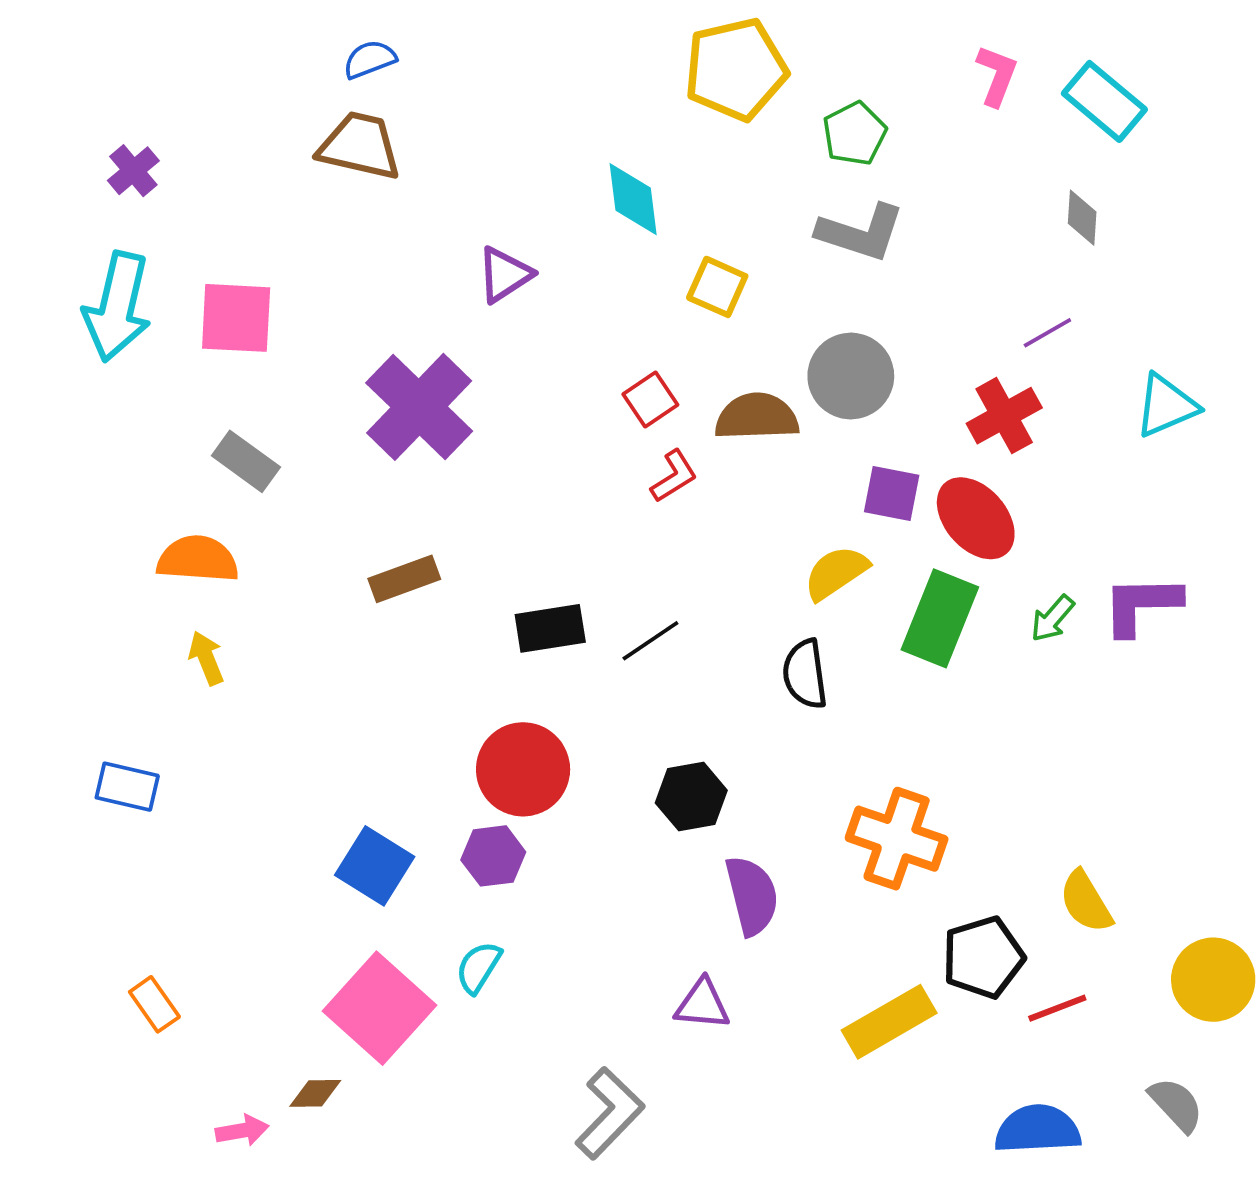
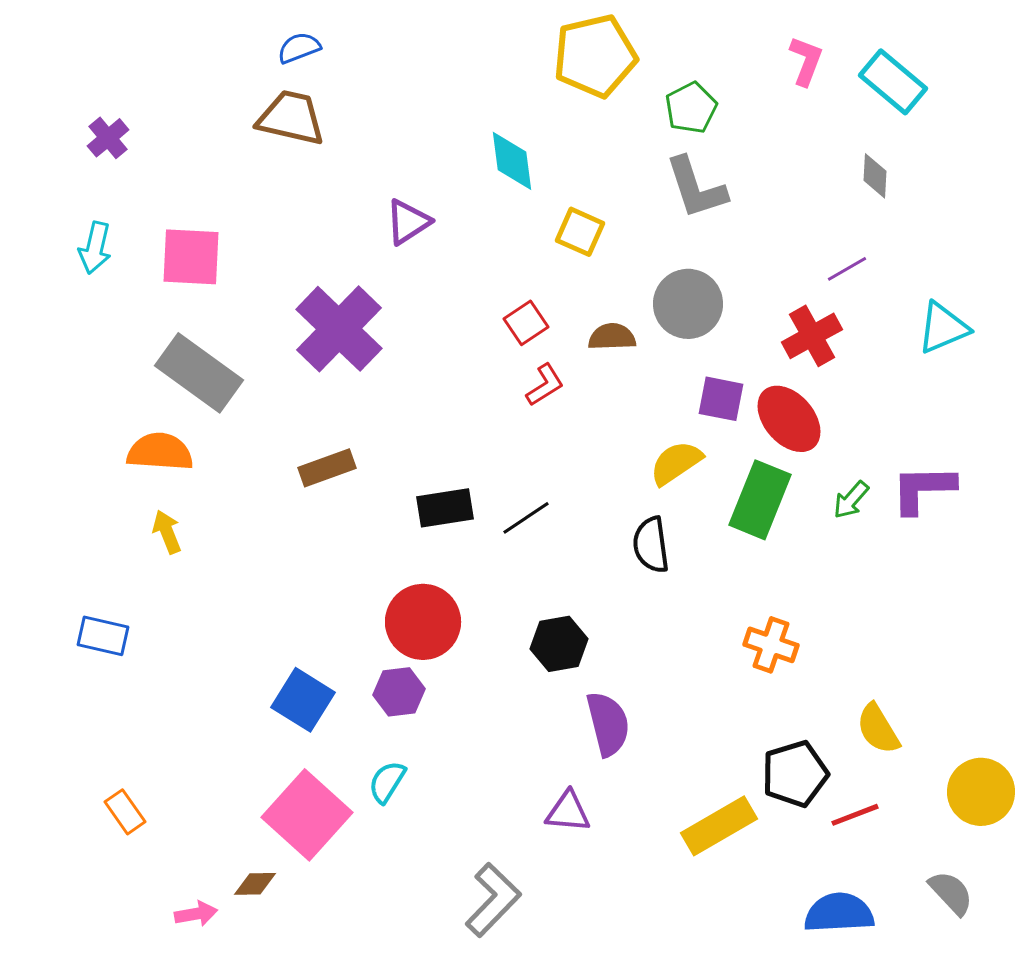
gray L-shape: (861, 233) -> (696, 188), turned 54
cyan arrow: (117, 307) -> (95, 248), size x0.6
brown semicircle: (757, 417) -> (612, 337), size x0.7
gray rectangle: (246, 461) -> (199, 373), size x1.6
orange cross: (897, 839) -> (771, 645), moved, size x0.7

